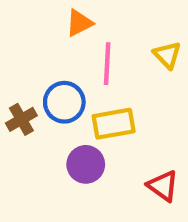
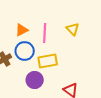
orange triangle: (79, 23) -> (22, 30), moved

